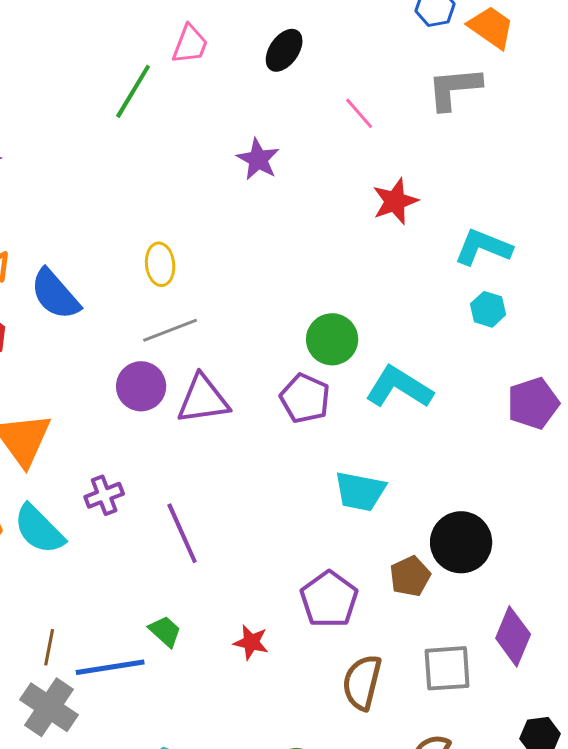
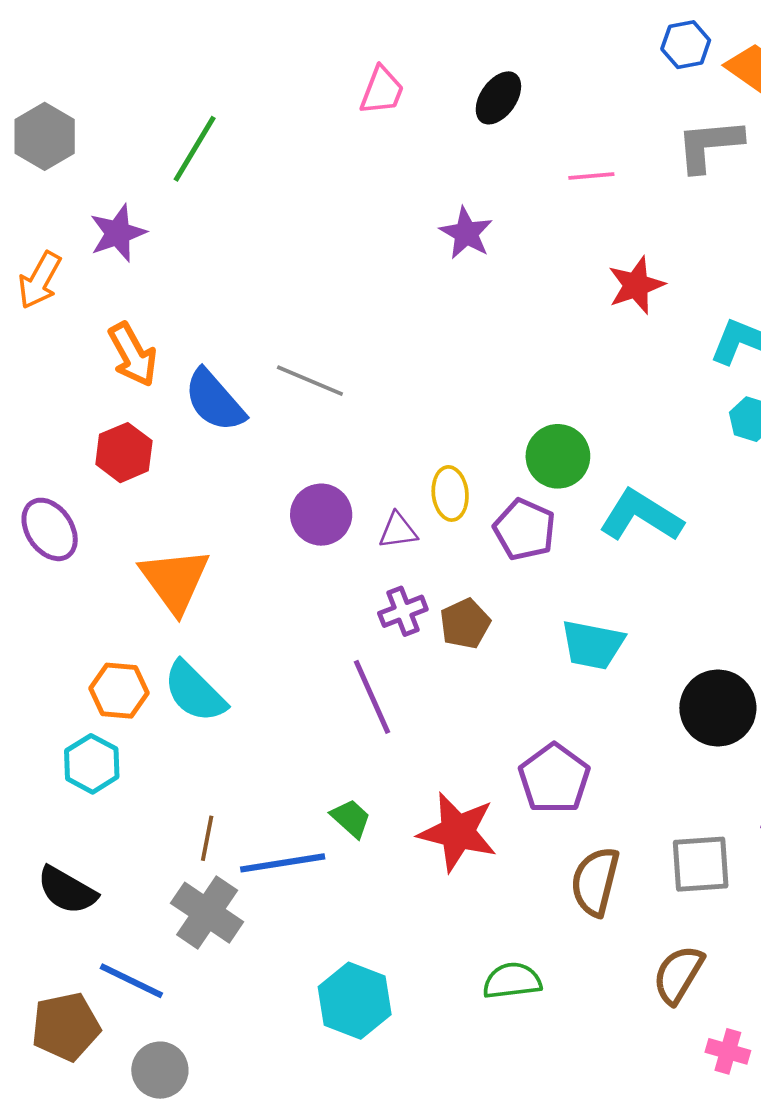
green line: (133, 91) -> (195, 149), moved
pink line: (359, 113) -> (591, 176), turned -54
yellow ellipse: (160, 264) -> (450, 493), moved
gray line: (170, 330) -> (310, 381), moved, turned 44
purple triangle: (203, 399) -> (398, 531), size x0.6
purple cross: (104, 495) -> (403, 611), moved
brown pentagon: (410, 576) -> (465, 624), moved
red star: (251, 642) -> (458, 832), size x1.8

